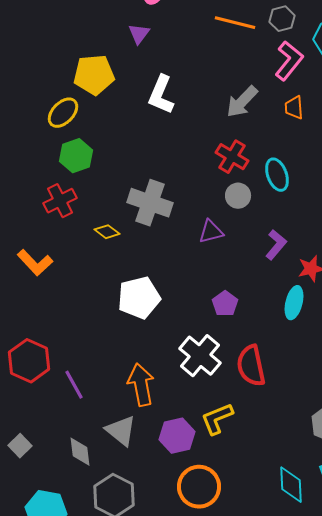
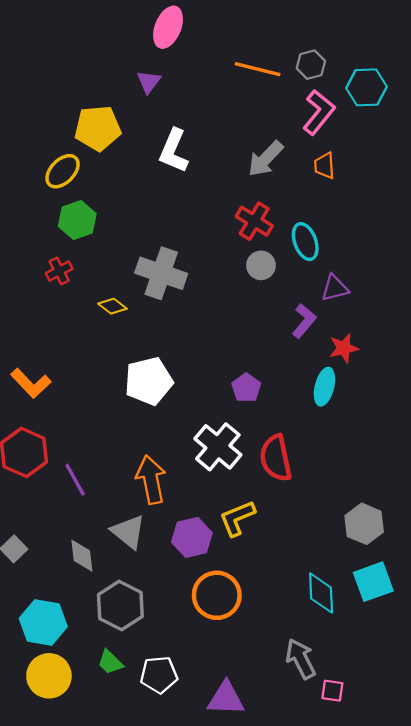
red cross: (60, 201) -> (59, 271), size x0.7
purple triangle: (211, 232) -> (335, 288), moved
orange L-shape: (35, 263) -> (31, 383), moved

